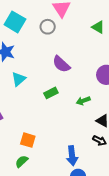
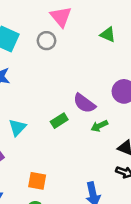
purple semicircle: (61, 64) -> (84, 103), moved
cyan triangle: (19, 79) -> (17, 127), moved

